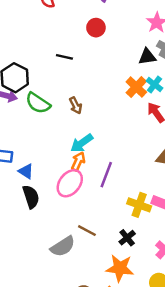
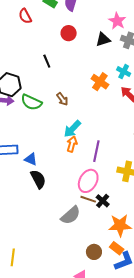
black line: (64, 57) -> (47, 61), turned 64
black triangle: (147, 57) -> (103, 40), moved
orange cross: (136, 87) -> (100, 82), moved
pink ellipse: (70, 183) -> (88, 181), moved
black cross: (127, 238) -> (103, 201), moved

